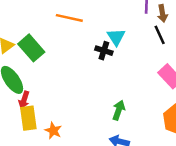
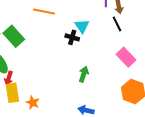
green arrow: (119, 110) -> (84, 74), moved

